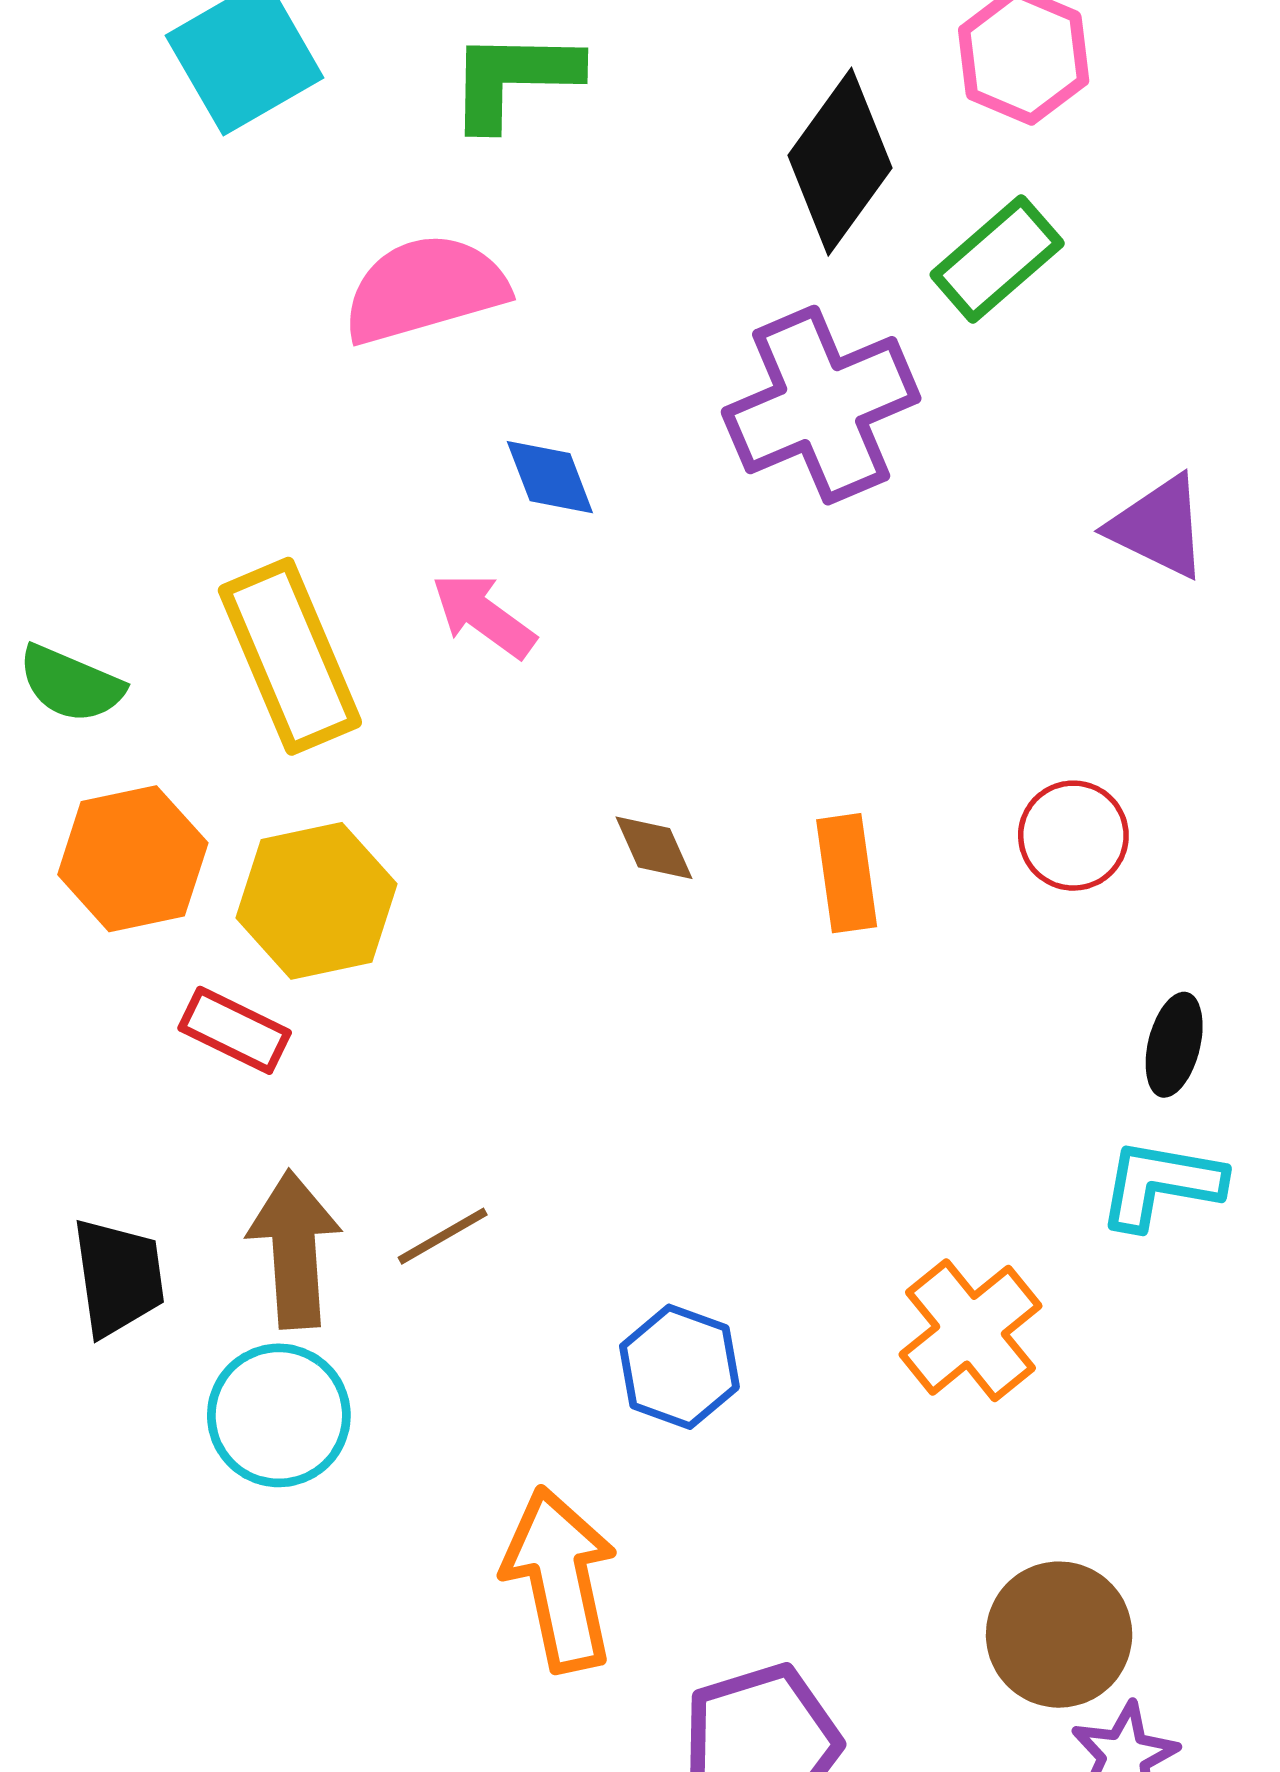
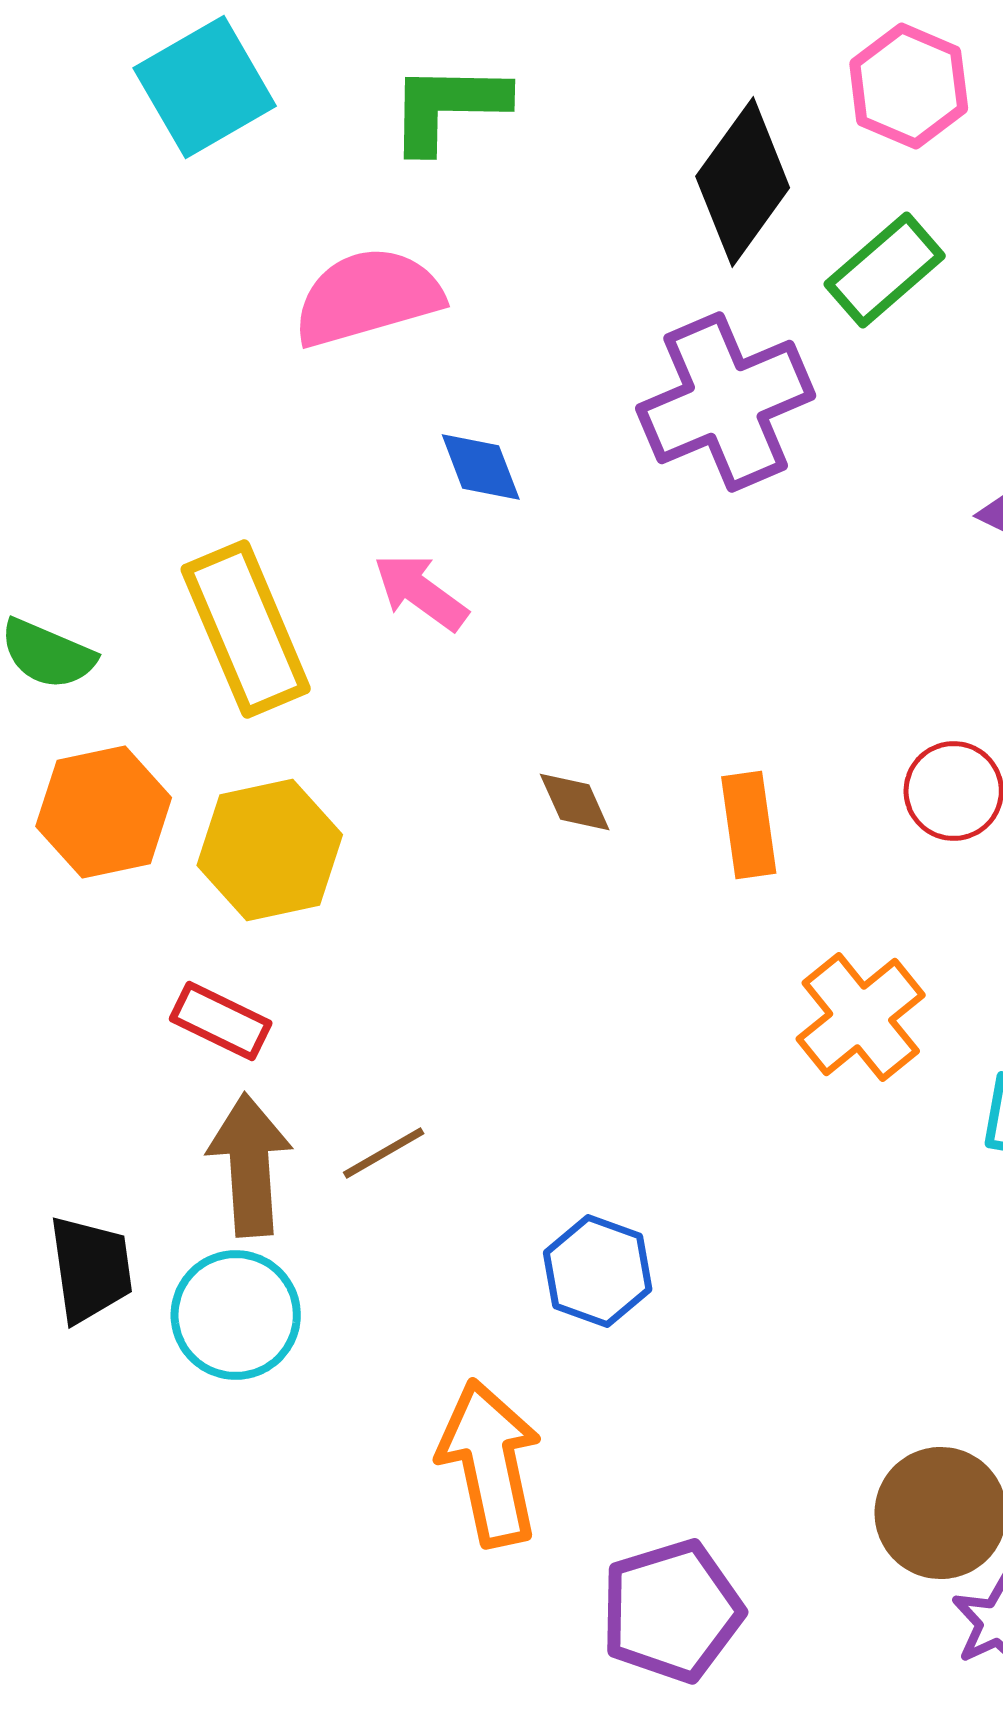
red rectangle: (235, 1030) -> (221, 1021), moved
black trapezoid: (118, 1277) -> (91, 1269), moved
orange cross: (970, 1330) -> (861, 1017), moved

